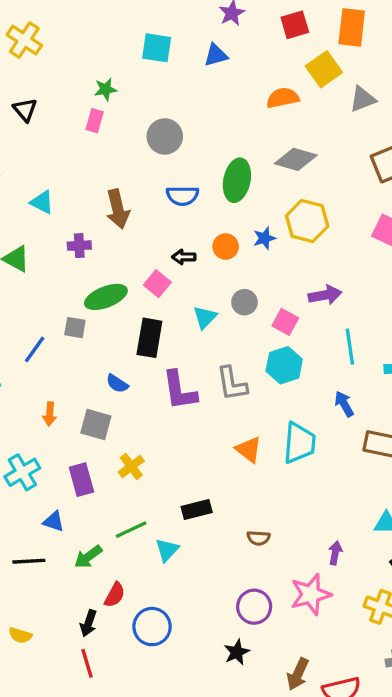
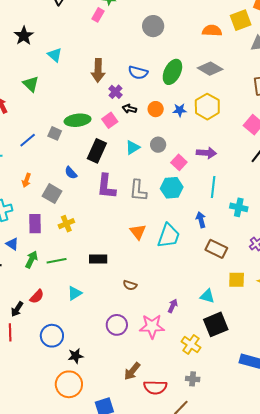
gray circle: (165, 136) -> (153, 26), moved
purple cross: (79, 246) -> (115, 92), moved, turned 32
cyan triangle: (167, 550) -> (75, 293), moved
green arrow: (88, 557) -> (31, 260), moved, turned 138
blue circle: (152, 627) -> (52, 336), moved
black star: (237, 652) -> (76, 356), moved

